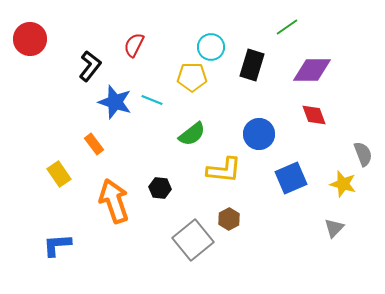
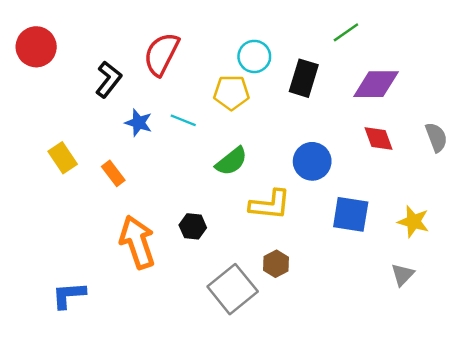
red semicircle: (134, 45) -> (161, 54), size x1.5
blue star: (115, 102) -> (139, 123), size x0.7
gray semicircle: (363, 154) -> (436, 137), moved
yellow rectangle: (59, 174) -> (63, 158), moved
blue square: (291, 178) -> (351, 214), turned 32

